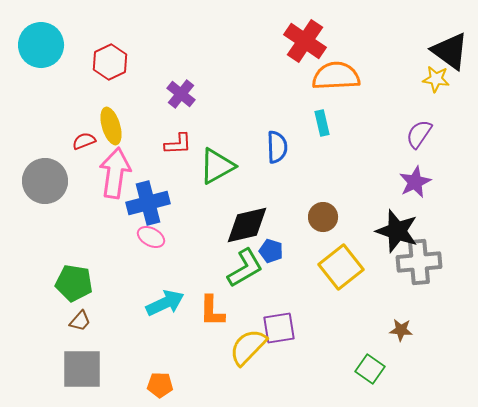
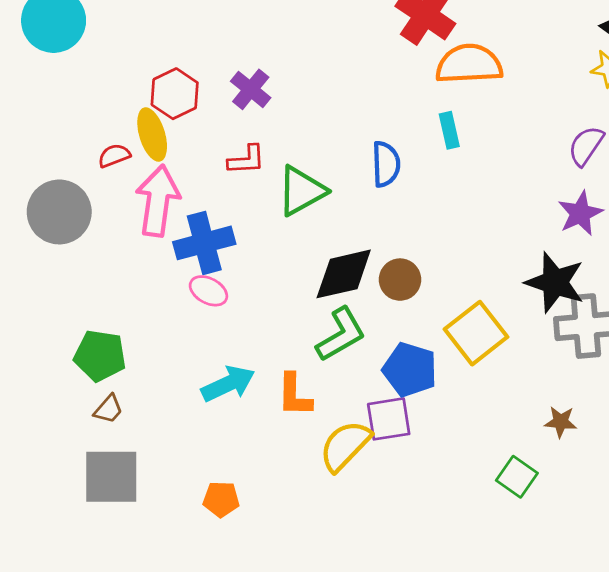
red hexagon: (110, 62) -> (175, 94), moved
brown circle: (323, 217) -> (400, 280), moved
blue pentagon: (271, 251) -> (410, 370), moved, size x1.6

